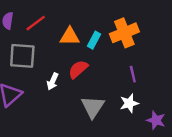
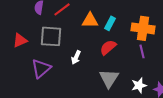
orange cross: (124, 33) -> (143, 28), moved, turned 30
red semicircle: (78, 69) -> (108, 47), moved
white star: (129, 103) -> (139, 85), moved

